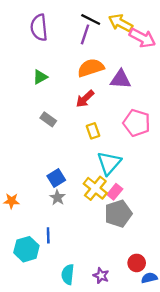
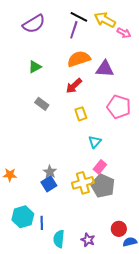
purple semicircle: (39, 28) -> (34, 24), turned -115
pink arrow: (142, 38) -> (124, 33), size x0.6
cyan triangle: (109, 163) -> (95, 142), size x0.6
blue square: (56, 178) -> (49, 184), moved
yellow cross: (95, 188) -> (83, 183), moved, turned 35
gray pentagon: (118, 214) -> (103, 186), turned -30
blue line: (48, 235) -> (42, 223), moved

